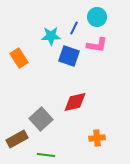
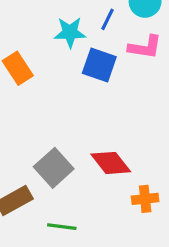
red diamond: (75, 102) -> (111, 163), moved, turned 65

